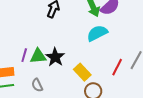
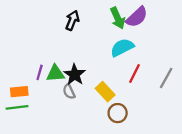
red line: (117, 67) -> (135, 73), moved
gray semicircle: (37, 85) -> (69, 92), moved

